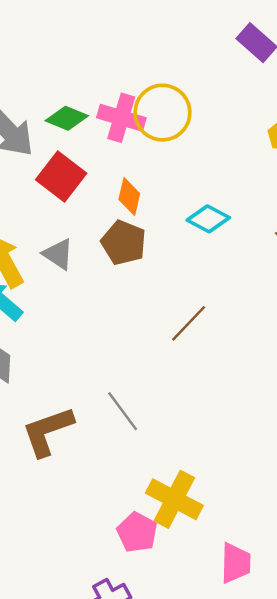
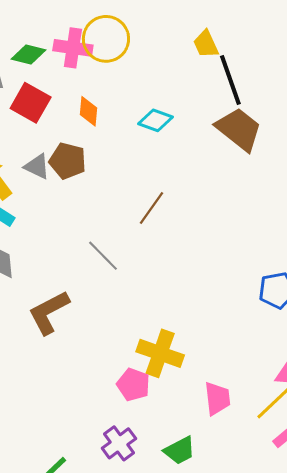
brown pentagon: (124, 243) -> (68, 161), moved
gray line: (123, 411) -> (103, 256), moved

